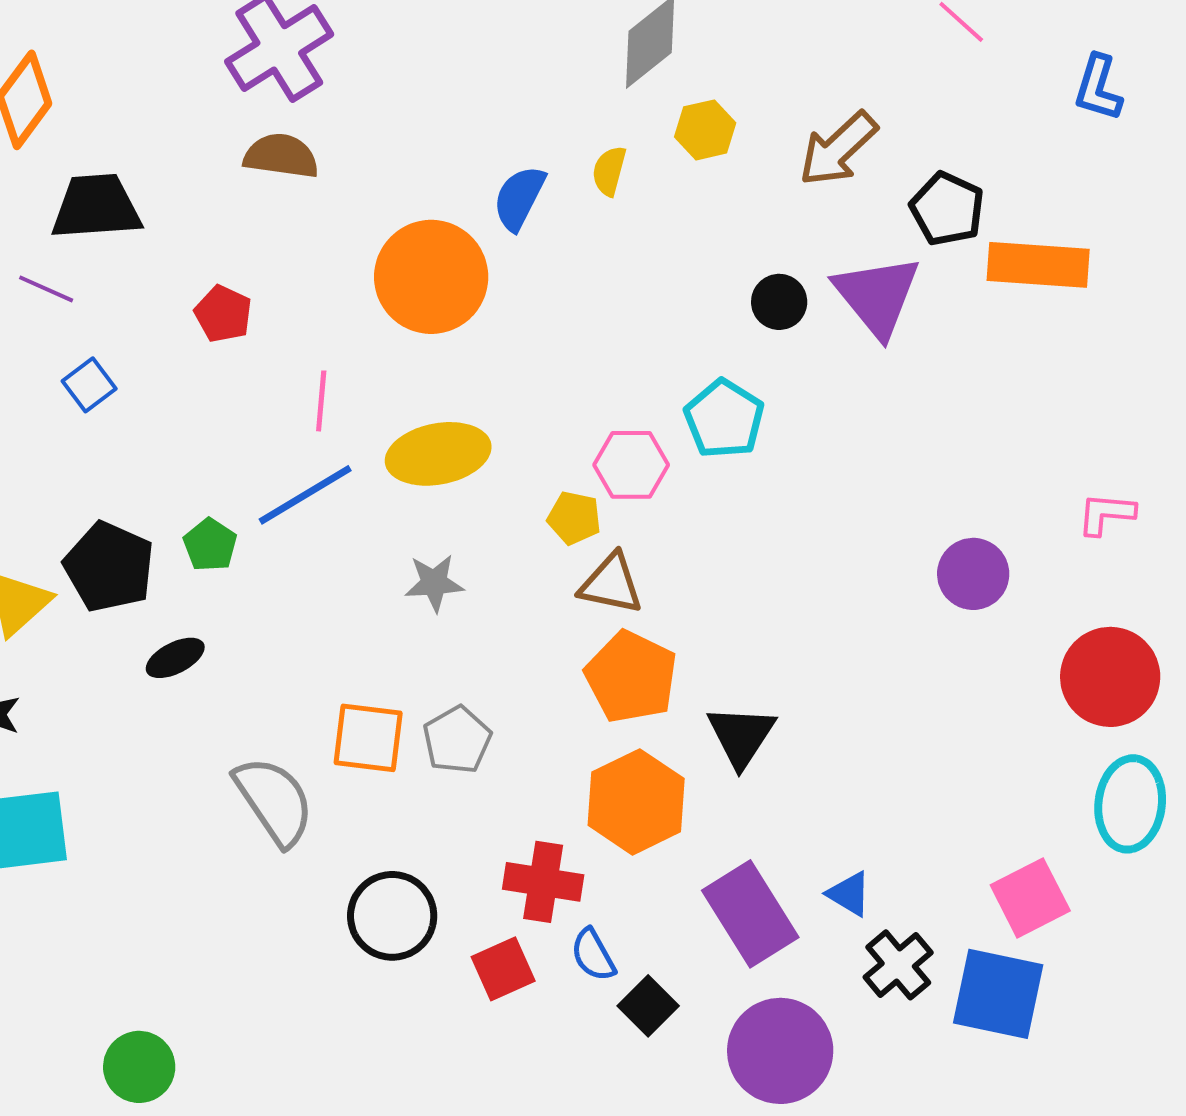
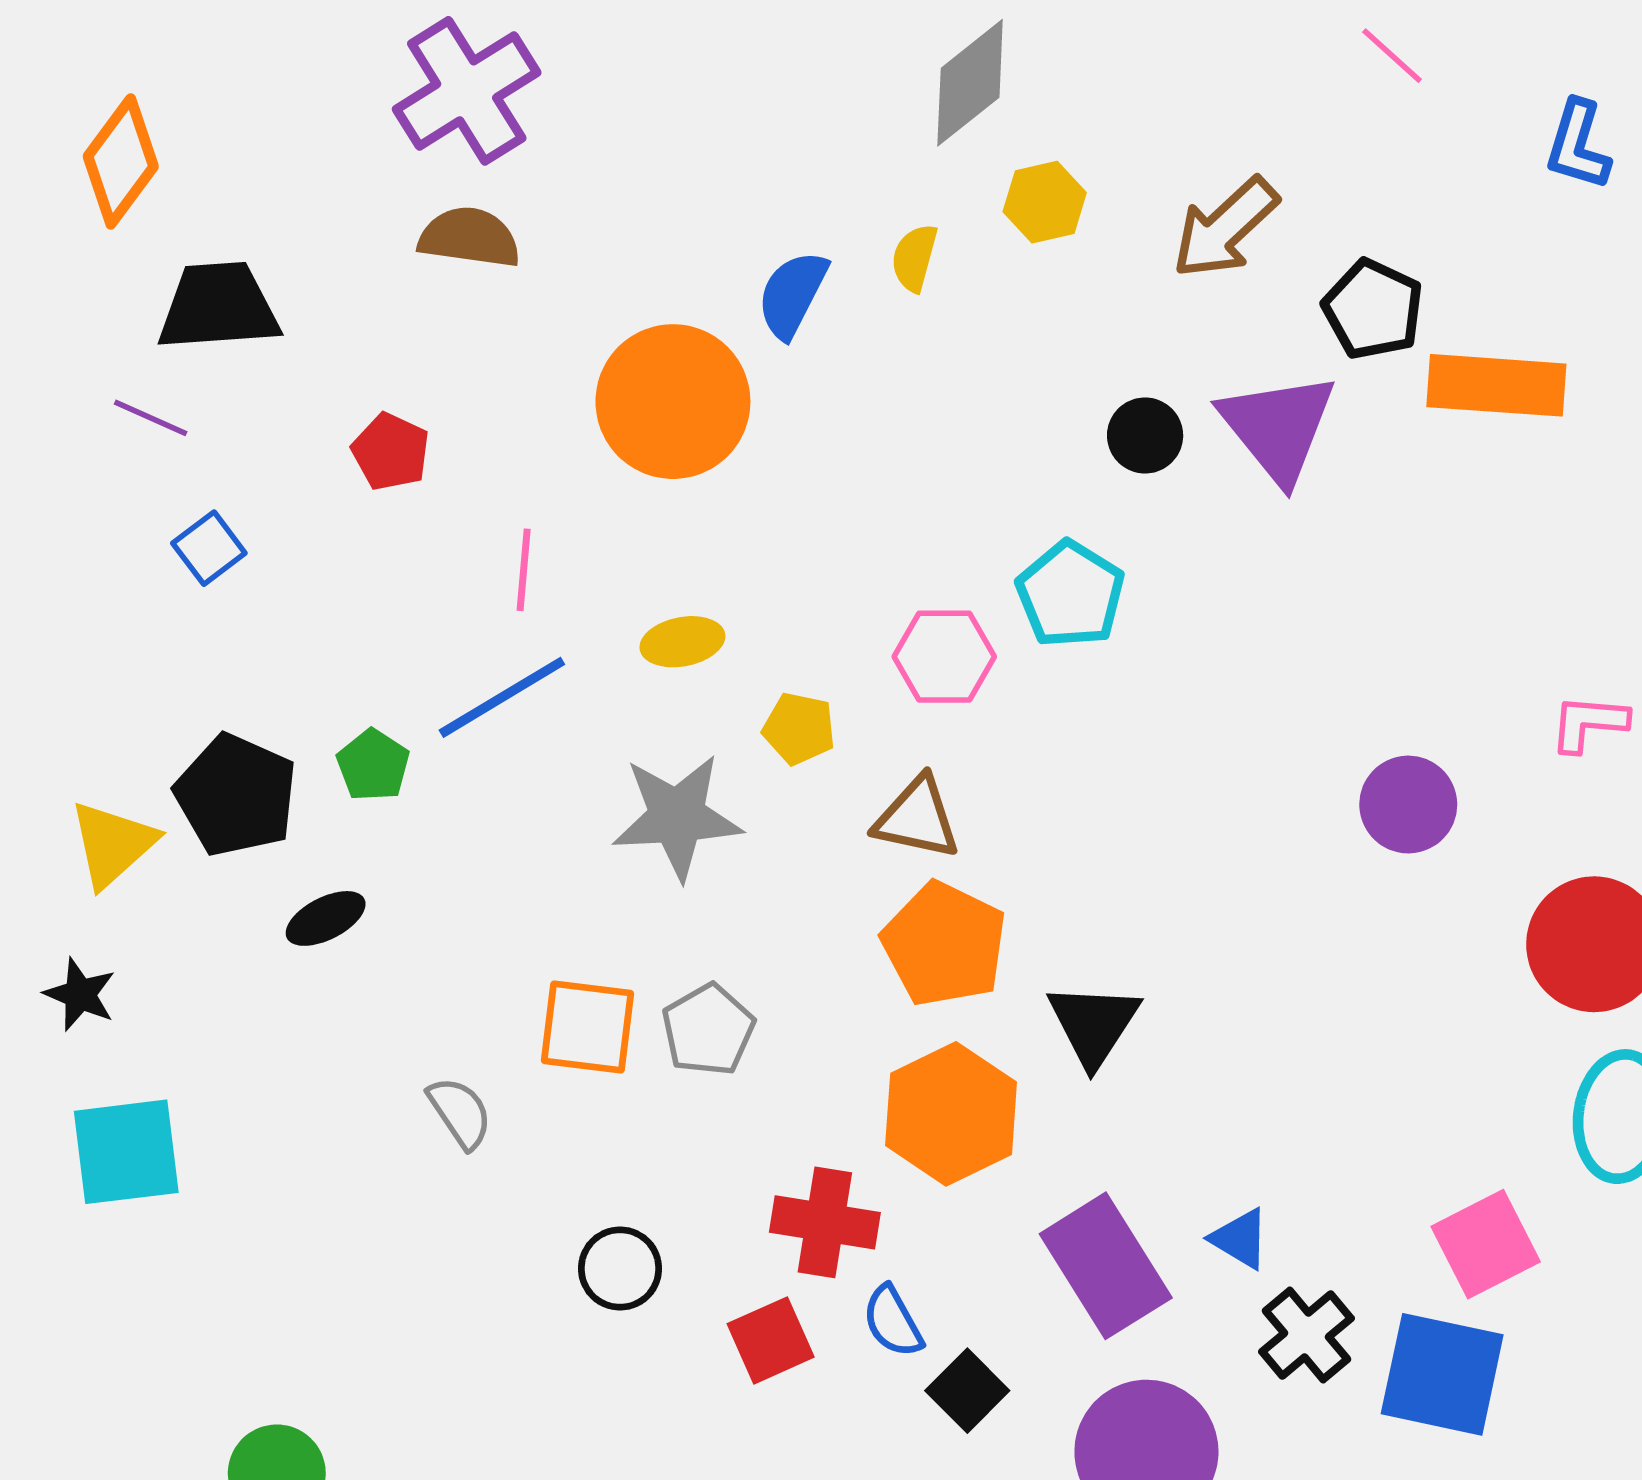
yellow ellipse: (438, 454) -> (682, 642), size x0.6
yellow pentagon: (574, 518) -> (799, 729), moved
gray star: (434, 583) -> (677, 817), size x1.6
gray semicircle: (274, 801) -> (460, 1112), size x0.6
black circle: (392, 916) -> (620, 1269), size x0.7

